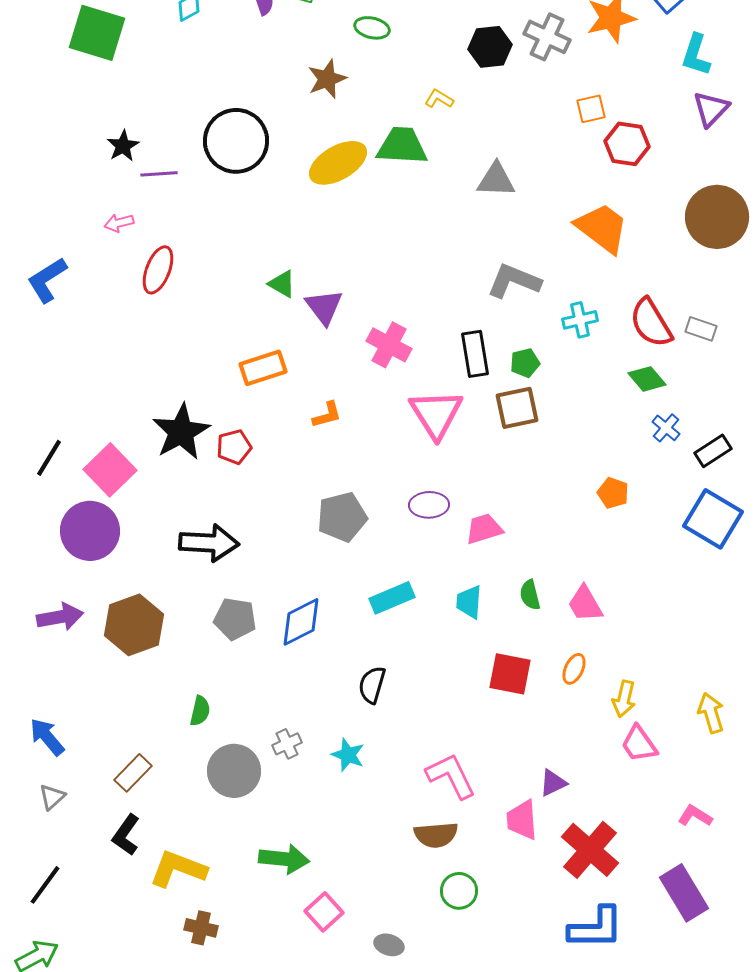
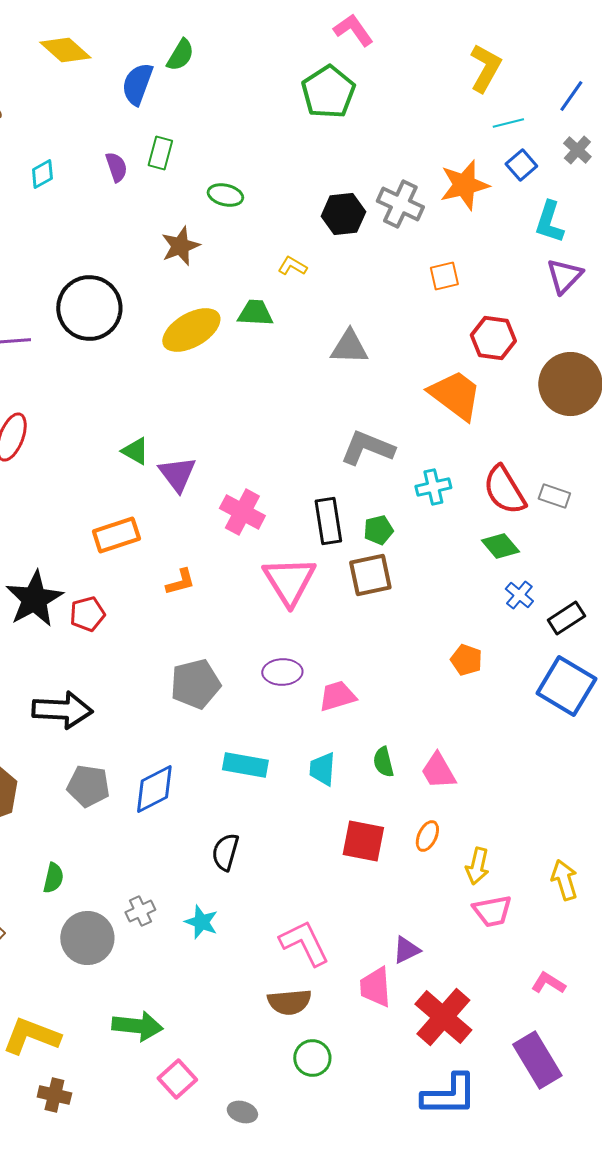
red hexagon: (627, 144) -> (493, 338), moved
green trapezoid: (402, 146) -> (255, 313), size x0.7
cyan rectangle: (392, 598) -> (245, 765), turned 33
pink trapezoid: (639, 744) -> (492, 911), turned -66

